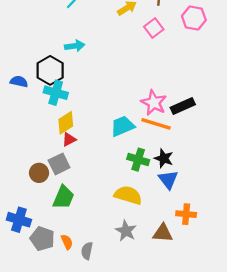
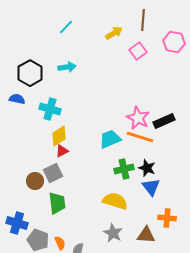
black hexagon: (50, 70) -> (30, 73), moved
green cross: (138, 160) -> (124, 169), turned -30
green trapezoid: (64, 197) -> (57, 203), turned -30

